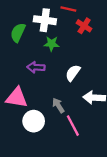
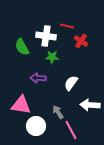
green semicircle: (18, 33) -> (22, 47), turned -54

